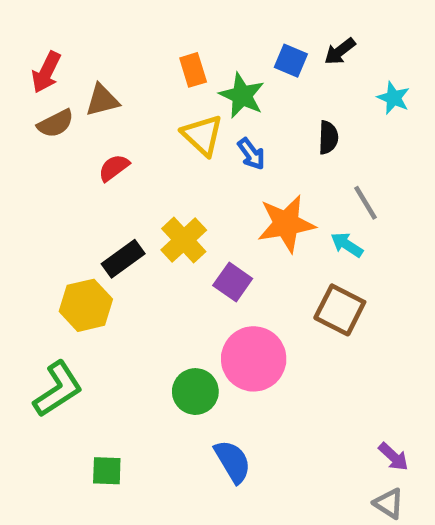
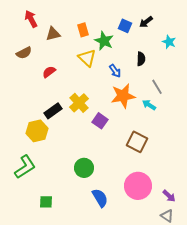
red arrow: (46, 72) -> (31, 19), moved, turned 126
brown triangle: (102, 100) -> (53, 34), moved
blue arrow: (251, 154) -> (115, 71), moved
brown square: (340, 310) -> (137, 142), moved
pink circle: (254, 359) -> (138, 186), moved

